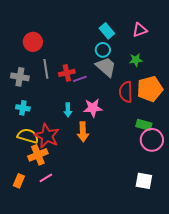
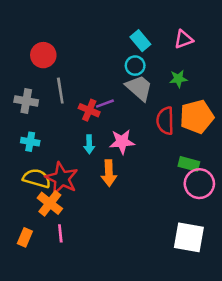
red cross: (67, 73) -> (89, 110), moved, turned 35
orange cross: (38, 155) -> (50, 203), turned -30
pink line: (46, 178) -> (60, 233), turned -64
white square: (144, 181) -> (189, 237), size x1.4

